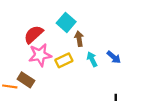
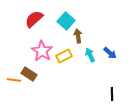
red semicircle: (34, 34) -> (34, 19), moved
pink star: (40, 55) -> (42, 51), turned -30

